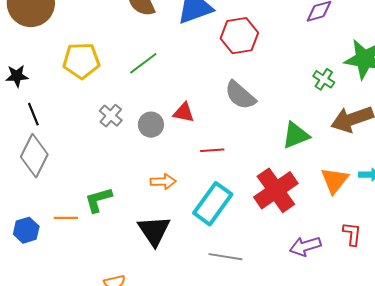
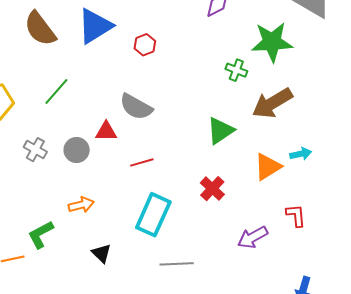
red hexagon: (239, 36) -> (145, 45), size x0.6
gray semicircle: (240, 95) -> (136, 107), moved
orange triangle: (335, 180) -> (268, 167), turned 32
orange arrow: (163, 182) -> (81, 205), moved
red cross: (276, 190) -> (212, 189), size x0.6
black triangle: (154, 231) -> (101, 253), size x0.6

